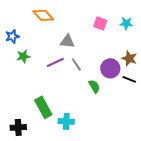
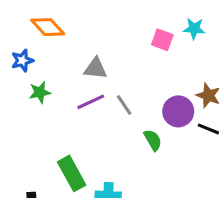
orange diamond: (43, 15) -> (48, 27), moved
cyan star: (126, 23) -> (194, 29), moved
gray triangle: (67, 41) -> (95, 68), moved

